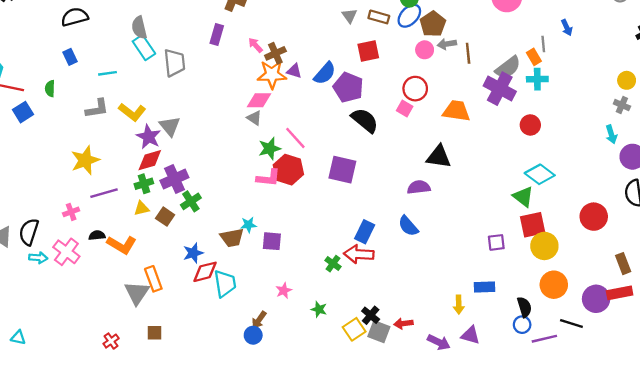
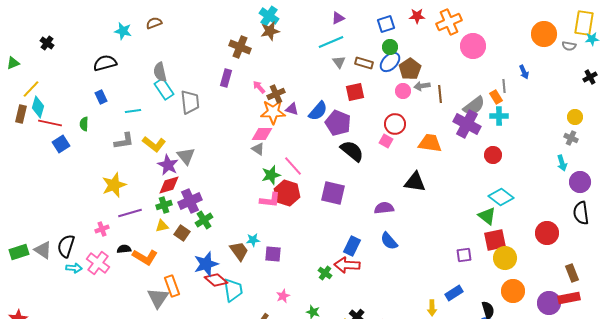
purple semicircle: (419, 187) -> (384, 208), moved
brown trapezoid: (232, 238) -> (239, 251), turned -115
blue star: (193, 253) -> (206, 264), size x1.4
red diamond: (205, 272) -> (216, 280), turned 55
blue rectangle: (484, 287) -> (454, 293), turned -30

